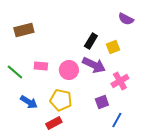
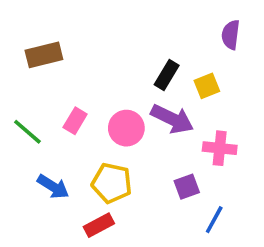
purple semicircle: (126, 19) -> (231, 35), turned 70
pink rectangle: (41, 66) -> (75, 121), turned -64
pink cross: (120, 81) -> (220, 148), turned 36

